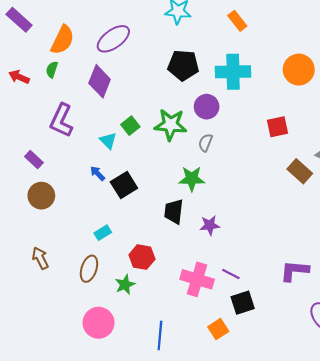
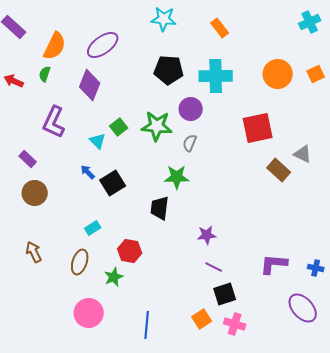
red square: (278, 127) -> (258, 128), size x1.5
purple star: (210, 225) -> (207, 235), moved
pink cross: (197, 279) -> (235, 324), moved, size x0.7

